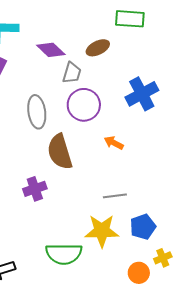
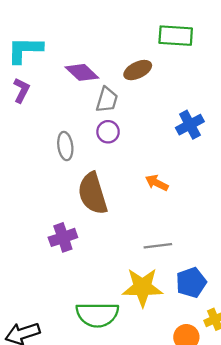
blue cross: (142, 94) -> (190, 125), size x0.7
purple circle: (84, 105) -> (108, 132), moved, size x0.6
gray ellipse: (37, 112) -> (65, 146), size x0.7

